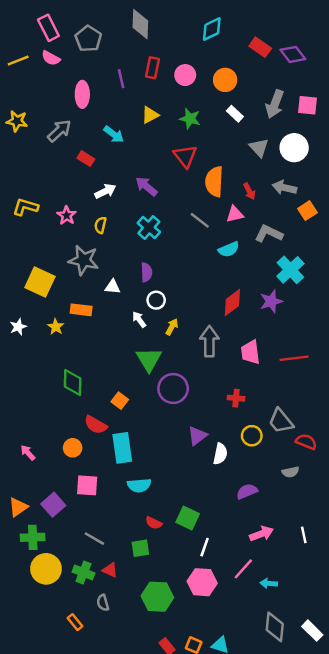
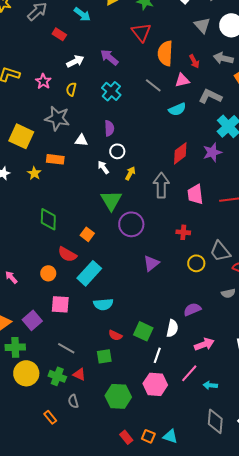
cyan rectangle: (122, 448) -> (89, 273), turned 50
white semicircle: (220, 454) -> (172, 328), moved

